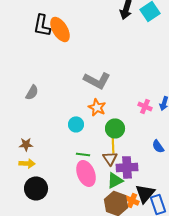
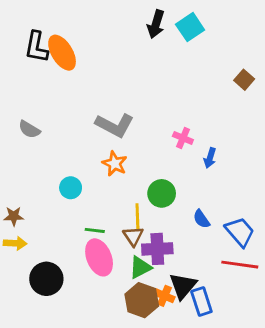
gray semicircle: (32, 92) -> (29, 129), moved, turned 91
pink cross: (145, 106) -> (183, 138), moved
cyan circle: (76, 124) -> (71, 188), moved
green circle: (115, 128) -> (162, 193), moved
black circle: (36, 188) -> (46, 279), moved

